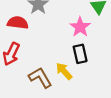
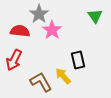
pink star: (80, 27) -> (52, 30), moved

